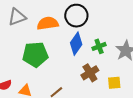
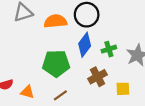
green pentagon: (35, 54) -> (56, 63), moved

